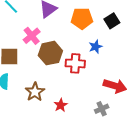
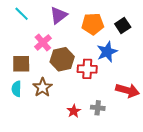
blue star: (95, 47) -> (107, 52), size x1.5
brown star: (35, 92) -> (42, 87), moved
gray cross: (102, 109) -> (98, 108), moved, turned 32

